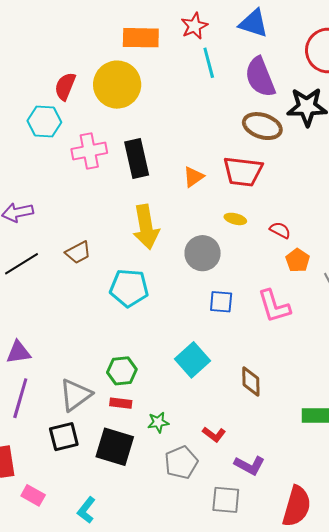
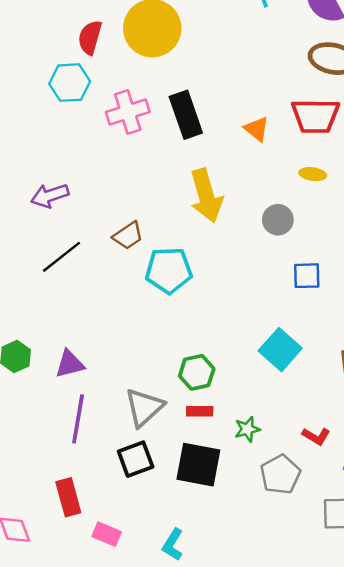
orange triangle: (193, 177) -> (257, 129), turned -40
gray circle: (203, 253) -> (278, 220), size x0.7
cyan pentagon: (129, 288) -> (169, 270), moved

